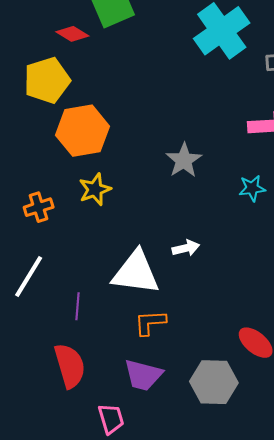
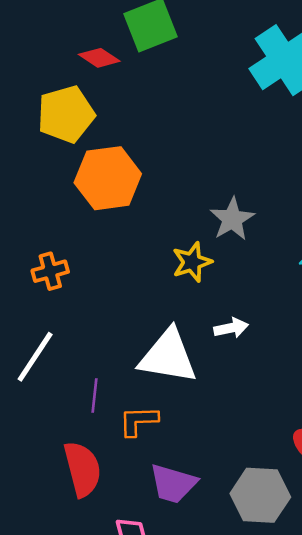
yellow star: (95, 189) -> (192, 262), moved
orange L-shape: (150, 323) -> (138, 421), moved

